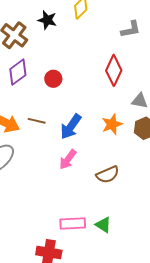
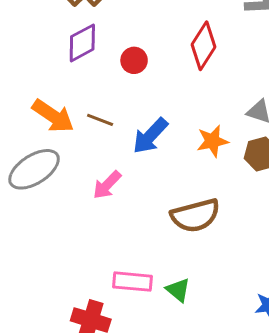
red diamond: (114, 70) -> (204, 46), moved
pink arrow: (68, 159) -> (107, 185), moved
brown semicircle: (108, 175) -> (195, 216), size x1.4

